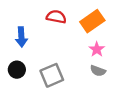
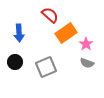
red semicircle: (56, 17) -> (50, 15), turned 30
orange rectangle: (92, 21) -> (66, 33), moved

